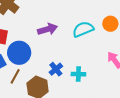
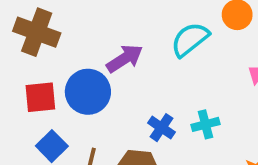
blue circle: (19, 53) -> (88, 92), moved

